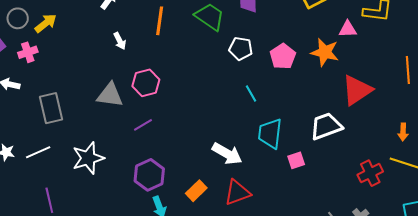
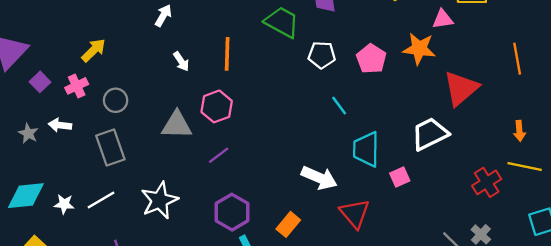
gray circle: (18, 18) -> (116, 100), moved
orange line: (160, 21) -> (227, 54), moved
red triangle: (237, 193) -> (355, 214), moved, turned -44

